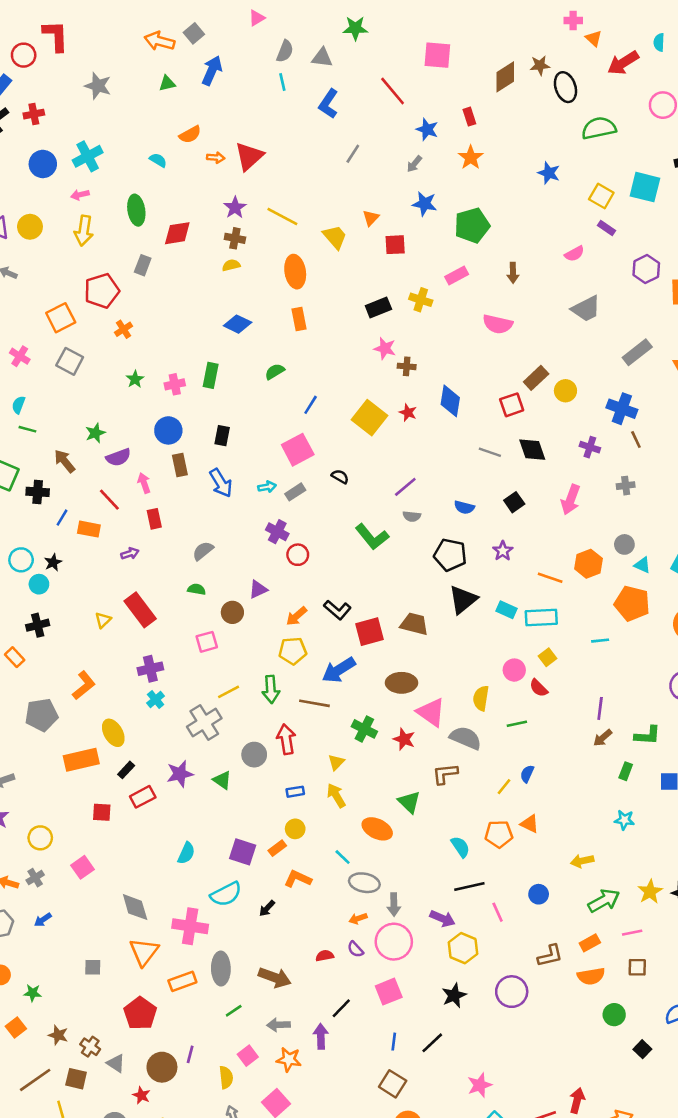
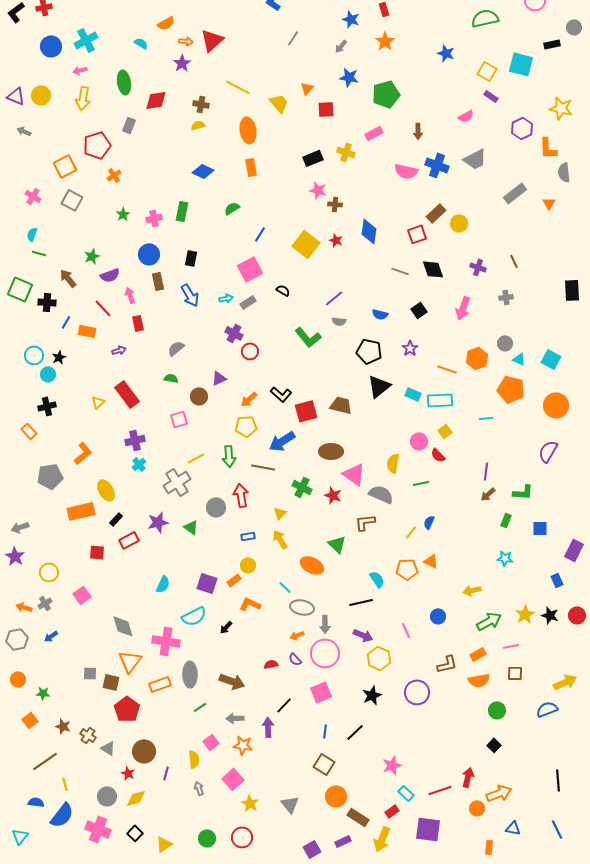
purple star: (235, 208) -> (182, 63), moved
blue cross: (622, 409) -> (437, 165), moved
black line: (469, 887) -> (361, 602), moved
black square: (642, 1049) -> (494, 745), moved
purple line: (190, 1054) -> (166, 773), moved
brown square: (76, 1079) -> (111, 682), moved

